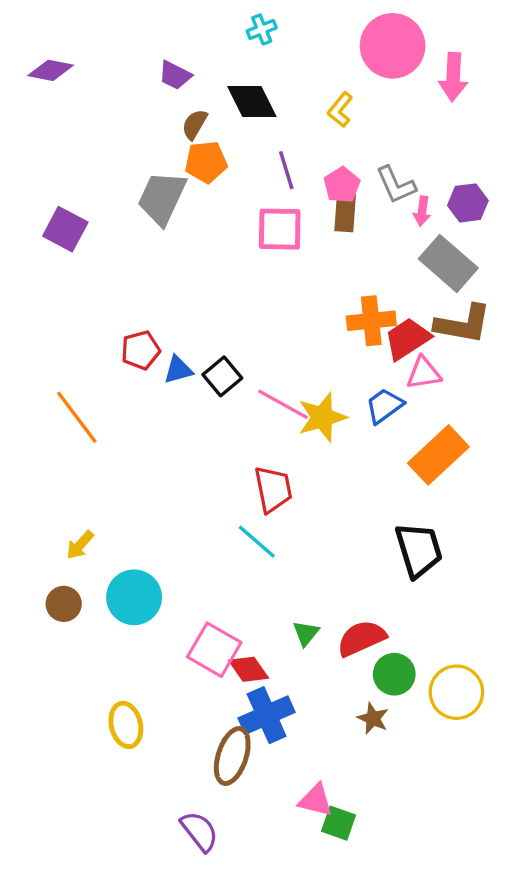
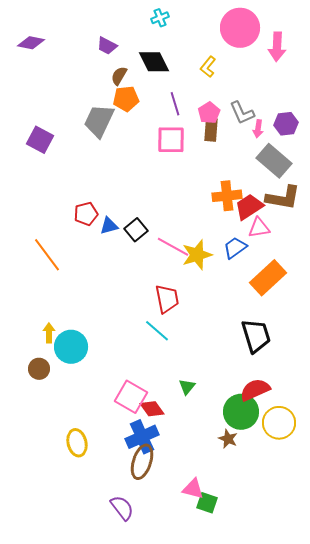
yellow arrow: (80, 545) -> (49, 333), turned 138
cyan circle: (134, 597) -> (71, 347), moved
red semicircle: (362, 638) -> (255, 390), moved
green circle: (394, 674) -> (241, 412), size x1.4
blue cross: (267, 715) -> (142, 437), moved

